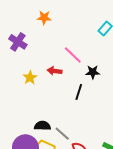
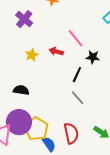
black semicircle: (42, 126) -> (21, 90), moved
gray line: (62, 134) -> (78, 98), moved

